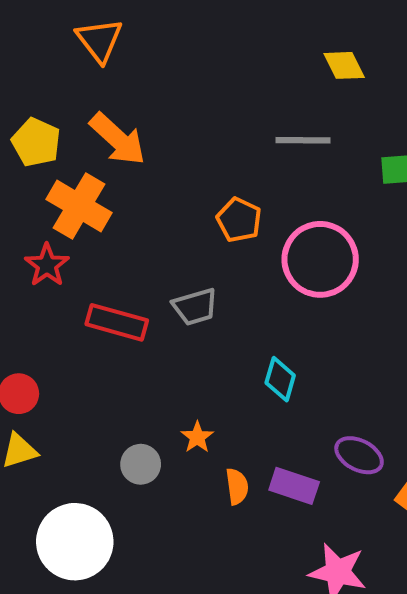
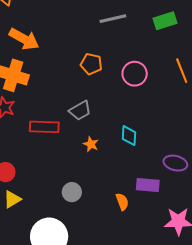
pink circle: (320, 259) -> (135, 74), size x0.7
orange star: (197, 437) -> (91, 144), moved
orange semicircle: (237, 486) -> (122, 202), moved

